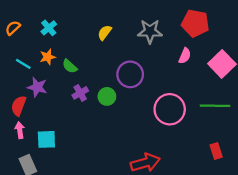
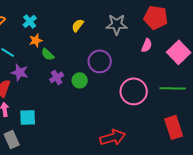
orange star: (48, 57) -> (36, 40), moved
red rectangle: (216, 151) -> (174, 127), size x1.6

